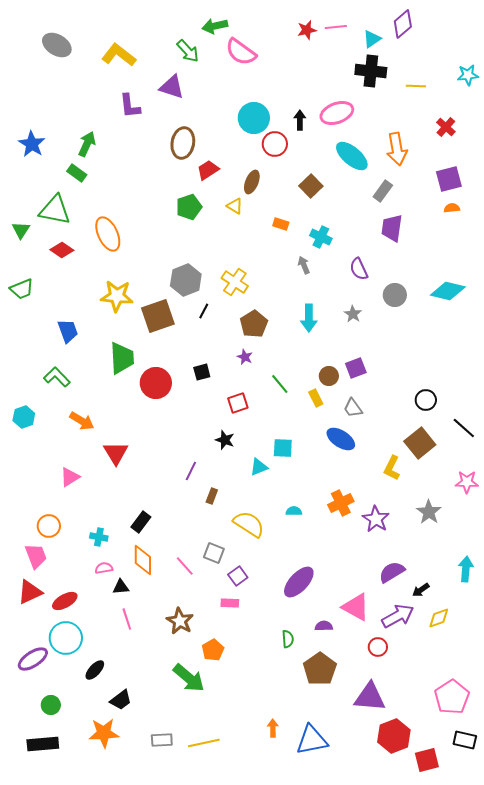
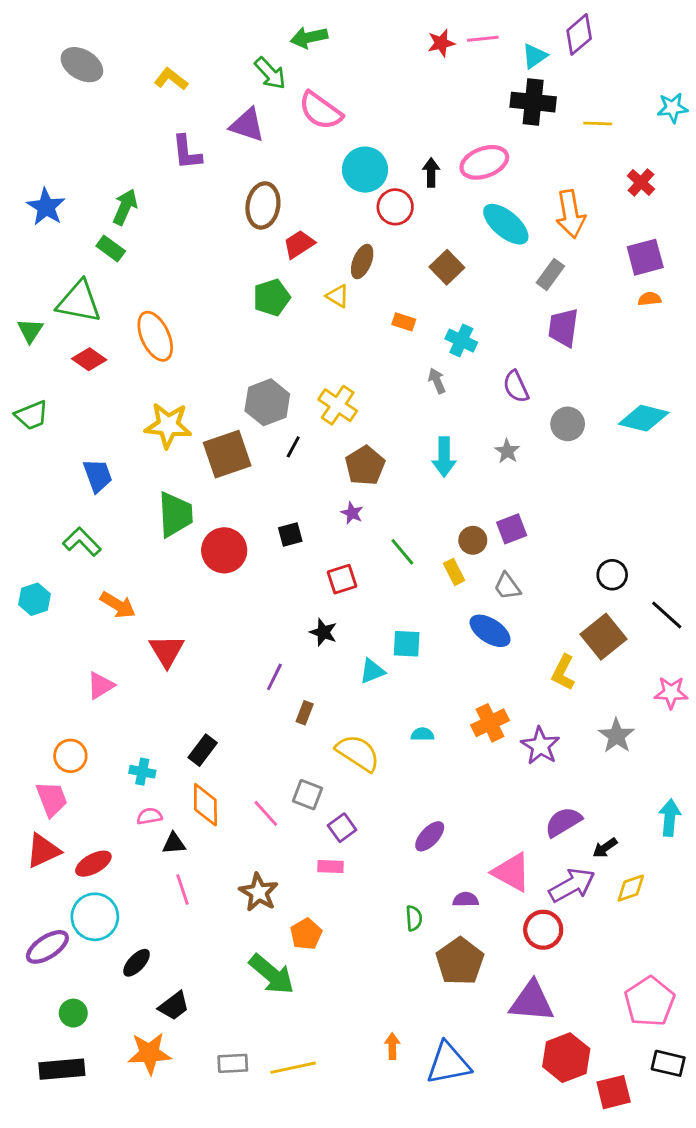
pink semicircle: (241, 52) -> (320, 111), moved
yellow L-shape: (119, 55) -> (171, 79), size x0.7
purple ellipse: (299, 582) -> (430, 836), size x0.7
red circle: (378, 647) -> (543, 930), size x1.4

